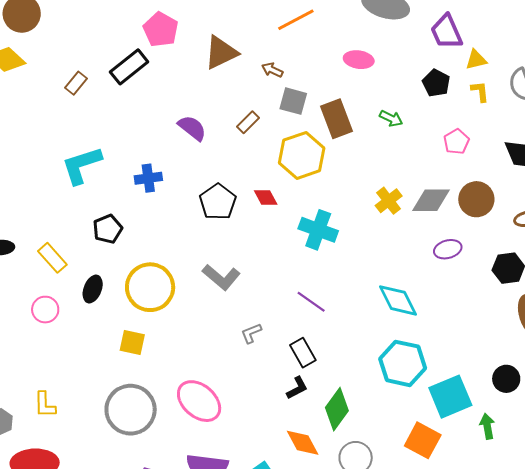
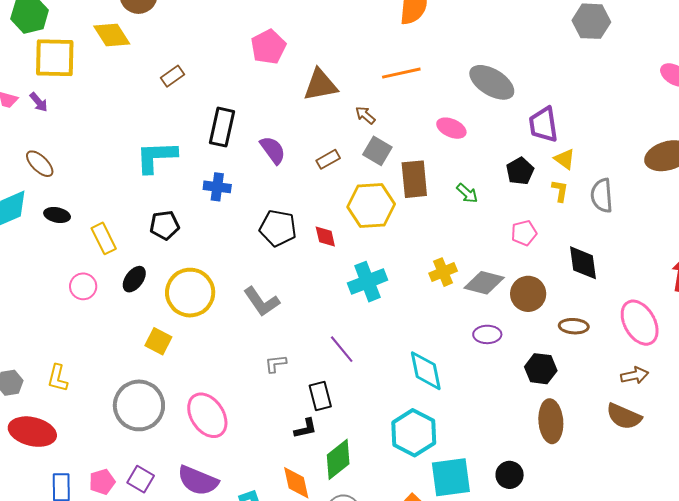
yellow triangle: (476, 60) -> (565, 159), turned 35
black rectangle: (129, 67) -> (222, 127), moved, turned -54
black pentagon: (218, 202) -> (278, 228), turned 30
cyan cross: (318, 230) -> (367, 282), turned 33

